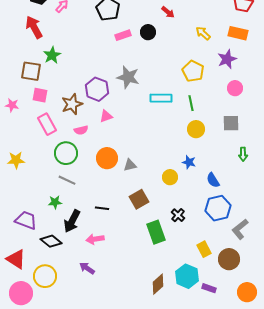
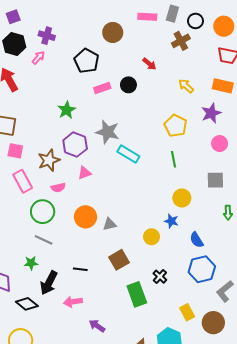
green star: (52, 55) -> (67, 110), moved
cyan rectangle: (161, 98) -> (128, 154), moved, turned 30
yellow circle: (196, 129) -> (182, 198), moved
purple arrow: (87, 268) -> (97, 326), moved

